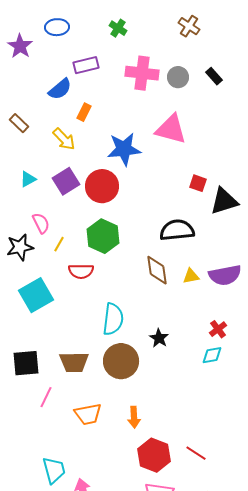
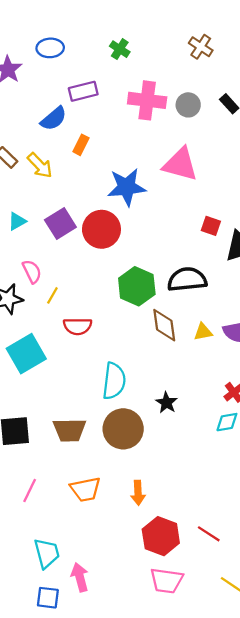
yellow arrow: (64, 139) -> (40, 165), moved
green hexagon: (103, 236) -> (137, 286), moved
pink line: (46, 397) -> (30, 490), moved

